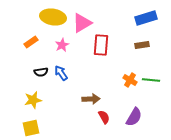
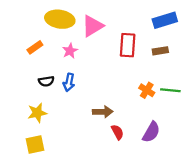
red rectangle: (101, 45) -> (128, 45), moved
blue arrow: (61, 73) -> (69, 82), turned -133

